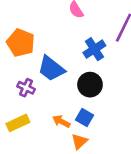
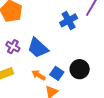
blue trapezoid: (51, 69) -> (38, 48), moved
black circle: (90, 85) -> (80, 69), moved

